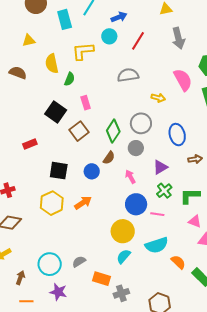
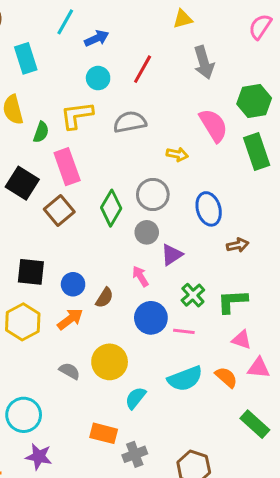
blue arrow: (119, 17) -> (97, 38), moved
cyan rectangle: (65, 19) -> (26, 58), moved
cyan circle: (109, 36) -> (98, 78), moved
yellow L-shape: (83, 51) -> (77, 115), moved
pink rectangle: (86, 103) -> (67, 167), size x1.6
brown semicircle: (109, 158) -> (104, 298), moved
purple triangle: (160, 167) -> (172, 255), moved
blue circle: (92, 171) -> (73, 284), moved
yellow circle: (123, 231) -> (110, 362), moved
gray semicircle: (79, 262) -> (70, 371), moved, turned 64
orange semicircle: (178, 262) -> (226, 377), moved

